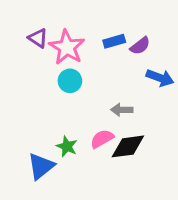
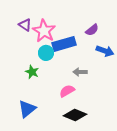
blue rectangle: (114, 41) -> (64, 44), moved, size x1.6
green star: (67, 146) -> (32, 72), moved
black diamond: (128, 146) -> (75, 115), moved, turned 30

